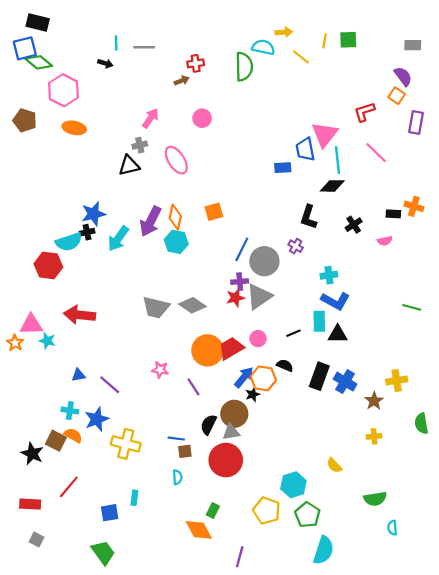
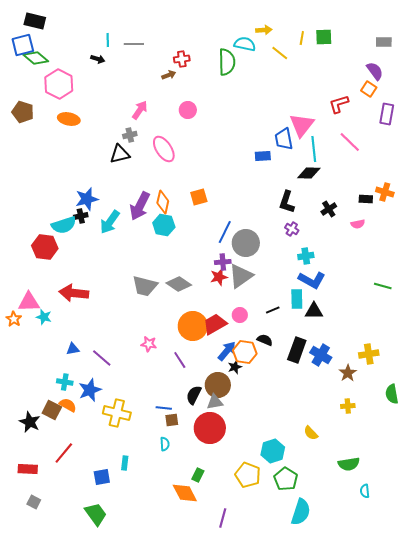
purple cross: (296, 246) -> (292, 229), moved

